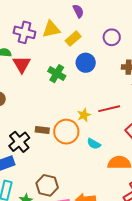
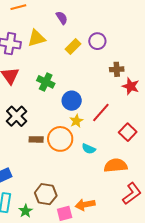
yellow rectangle: (73, 39) -> (73, 47), moved
blue circle: (86, 63) -> (72, 101), moved
red line: (109, 109) -> (101, 112), turned -30
black cross: (19, 142) -> (17, 116), moved

